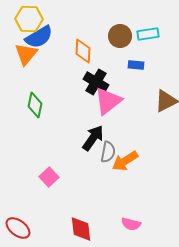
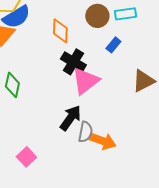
blue rectangle: (136, 65) -> (113, 45), turned -56
orange arrow: (125, 161) -> (102, 141), turned -128

